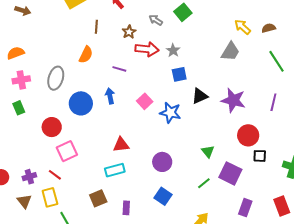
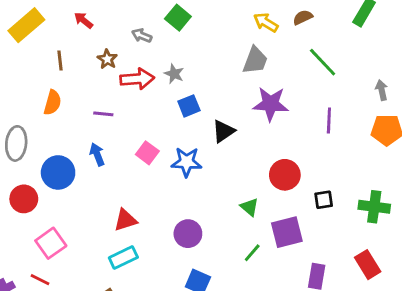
purple star: (233, 100) -> (271, 104), moved
red circle: (52, 127) -> (24, 199), moved
red circle: (248, 135) -> (285, 175), moved
purple square: (230, 173) -> (287, 232), turned -30

